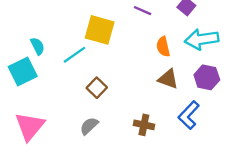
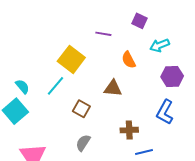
yellow square: (100, 30) -> (71, 59), turned 36
cyan arrow: (202, 39) -> (160, 45), size x0.7
brown triangle: (168, 79) -> (113, 88), moved

